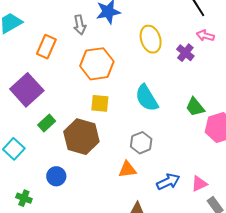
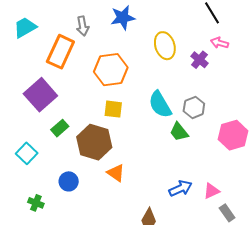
gray arrow: (80, 25) -> (83, 26), moved
orange rectangle: (46, 47) -> (60, 52), size x1.4
green trapezoid: (195, 107) -> (179, 132), moved
gray hexagon: (141, 143) -> (194, 107), moved
orange triangle: (127, 169) -> (116, 173), moved, turned 42

